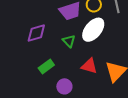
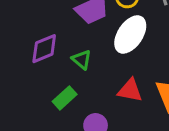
green triangle: (69, 41) -> (82, 59), moved

